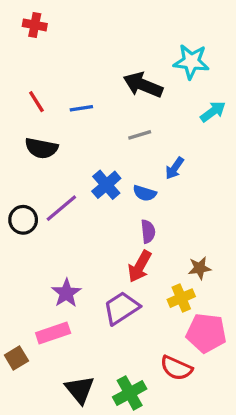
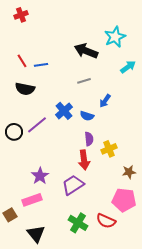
red cross: (35, 25) -> (21, 15), turned -32
cyan star: (191, 62) -> (115, 37), turned -30
blue line: (81, 108) -> (41, 65), moved
red arrow: (140, 266) -> (84, 160), turned -36
brown star: (200, 268) -> (129, 172), moved
yellow cross: (181, 298) -> (109, 149), moved
black triangle: (80, 390) -> (36, 234), moved
green cross: (130, 393) -> (78, 223), moved, turned -30

